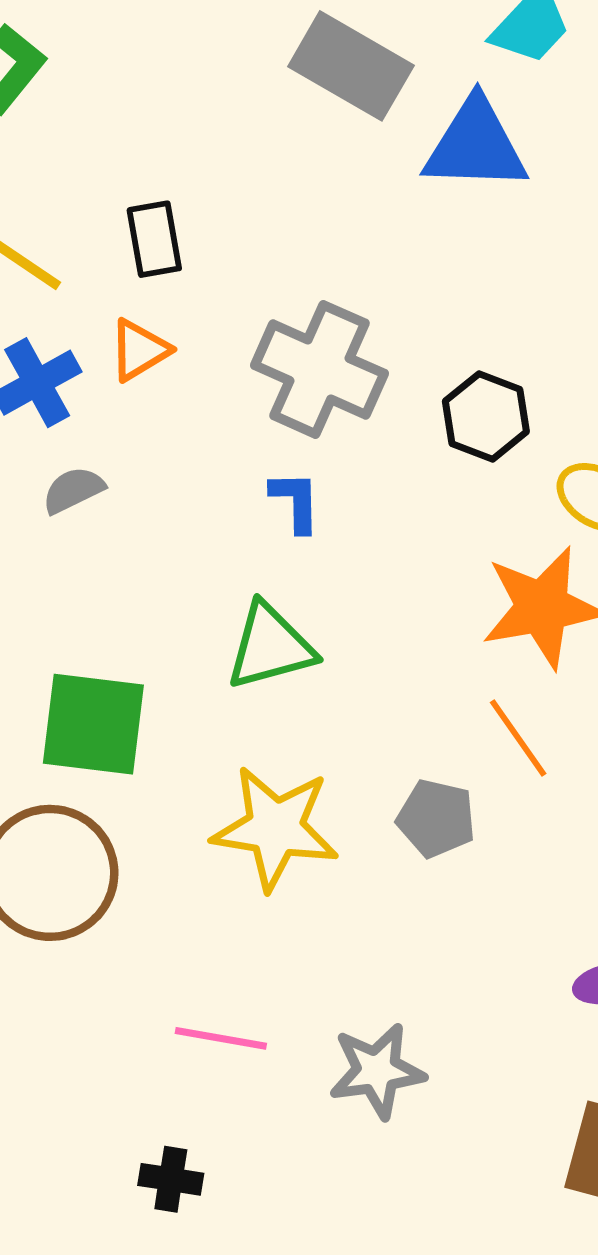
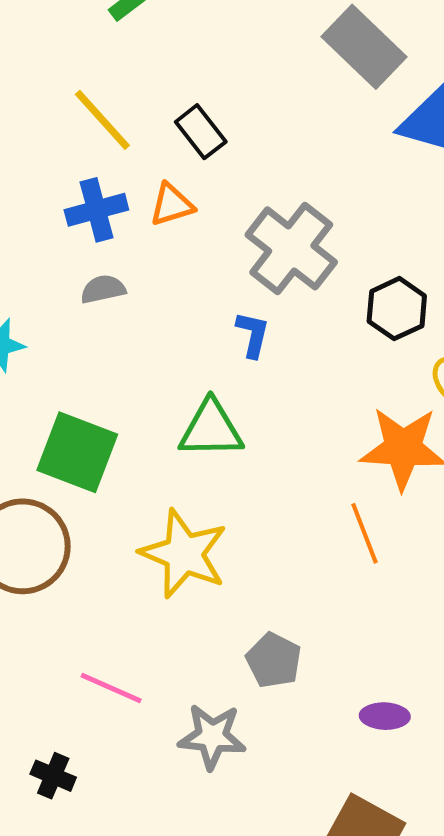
black rectangle: (154, 239) -> (201, 132), turned -42
gray pentagon: (436, 818) -> (274, 660), moved

